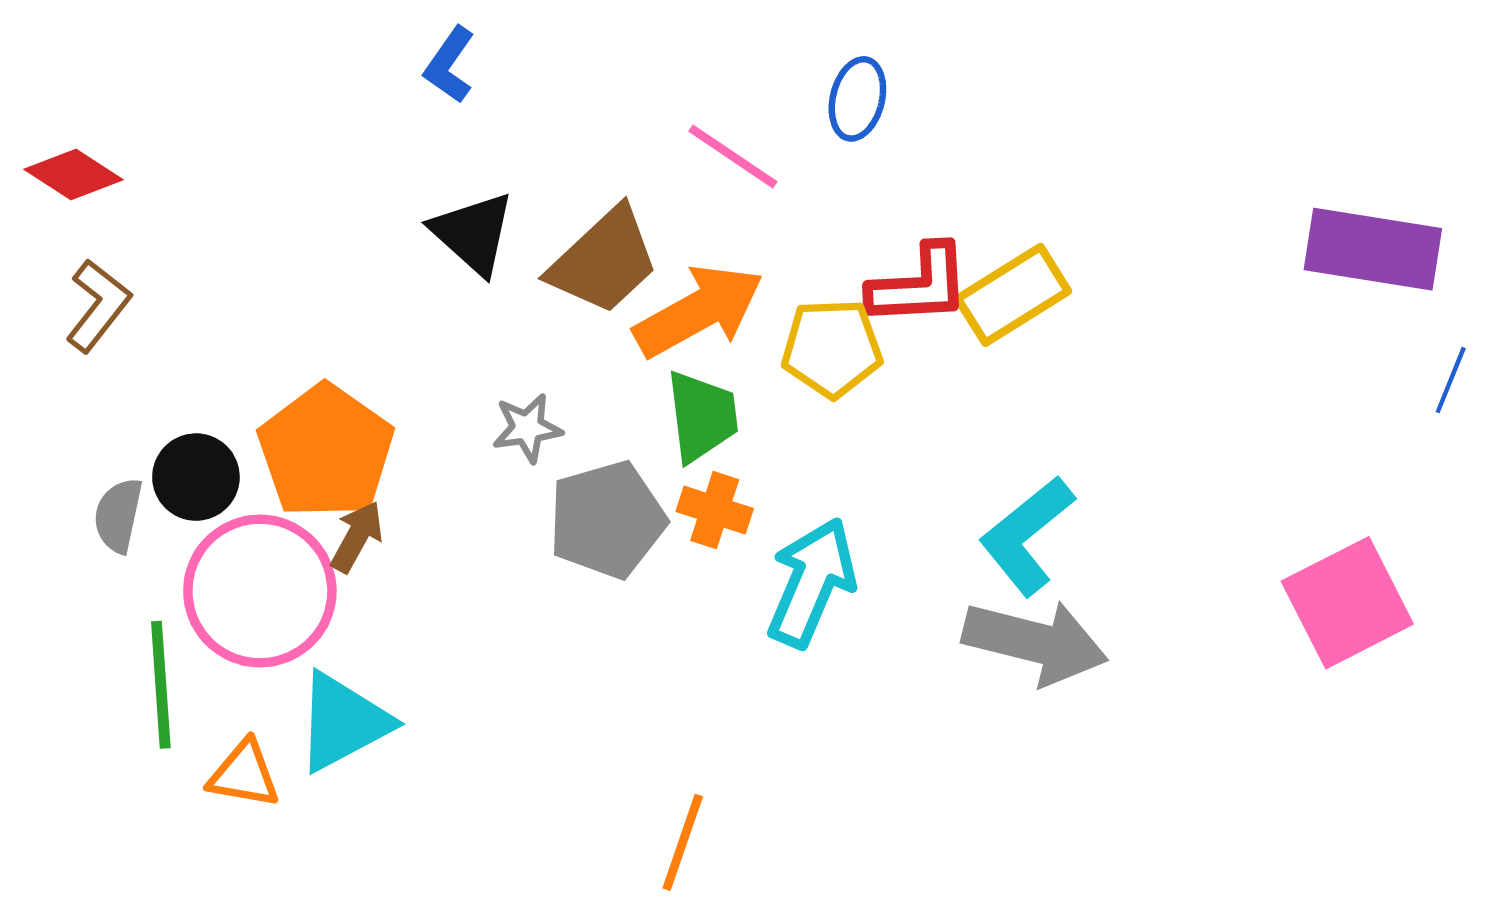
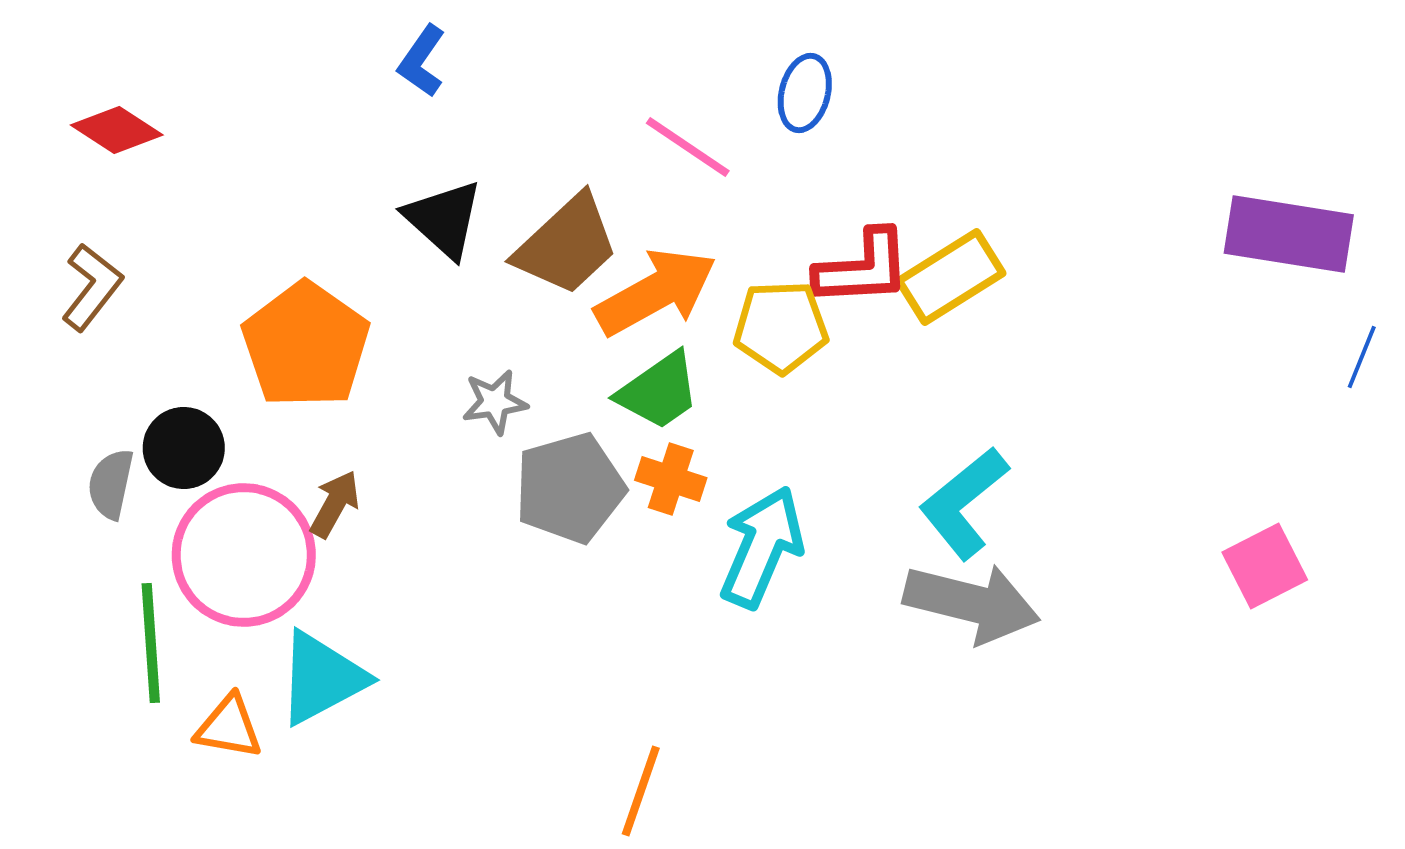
red diamond: (73, 175) -> (117, 130), moved
green trapezoid: (702, 416) -> (659, 391), turned 62
orange pentagon: (326, 451) -> (306, 345), moved
pink square: (1347, 603) -> (1265, 566), size x0.7

